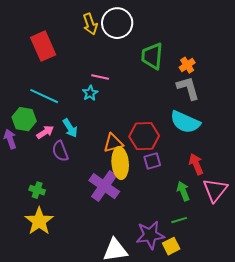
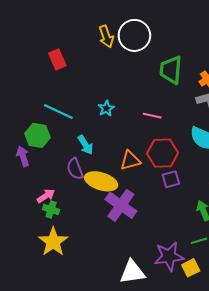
red rectangle: (43, 46) -> (57, 59), size x0.7
pink line: (100, 77) -> (152, 116), moved
pink arrow: (45, 132) -> (46, 196), moved
yellow ellipse: (120, 163) -> (101, 181), moved, turned -68

